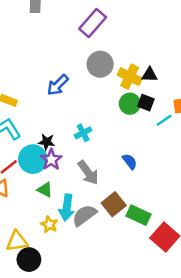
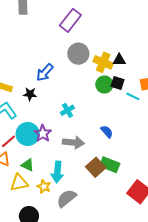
cyan line: (164, 120) -> (133, 96), turned 64
black star: (47, 142) -> (30, 94), moved
gray arrow: (88, 173) -> (73, 143), turned -45
green triangle: (45, 190) -> (28, 165), moved
gray semicircle: (84, 215) -> (67, 198), moved
green rectangle: (139, 215) -> (110, 165), moved
yellow triangle: (17, 241) -> (19, 183), moved

